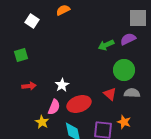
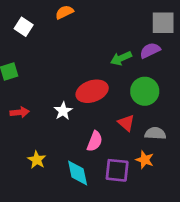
gray semicircle: (132, 93) -> (155, 133), moved
red ellipse: (79, 104) -> (92, 91), moved
pink semicircle: (54, 107) -> (95, 141), moved

